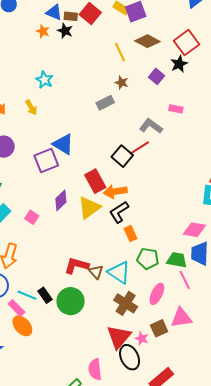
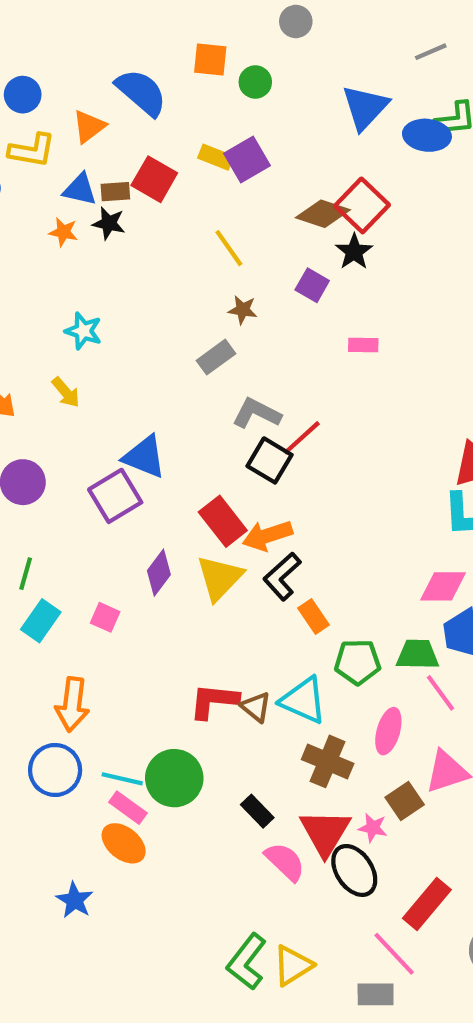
brown diamond: (147, 41) -> (323, 214), moved
gray L-shape: (151, 126) -> (257, 413), moved
black rectangle: (45, 295) -> (257, 811), moved
green circle: (71, 301) -> (174, 778), moved
pink rectangle: (16, 308) -> (128, 808), moved
pink semicircle: (95, 369) -> (285, 862), moved, turned 150

